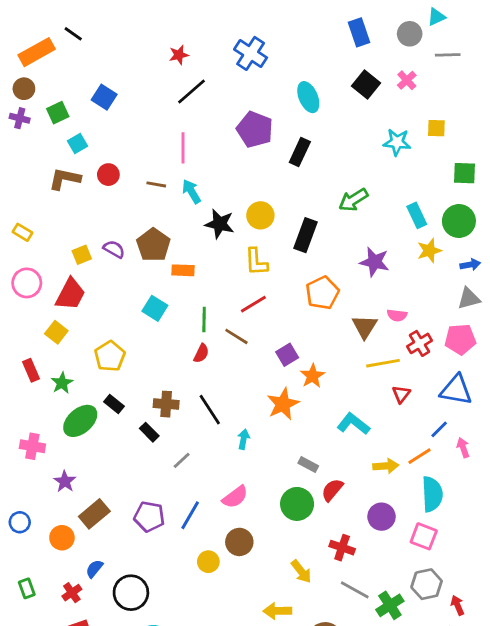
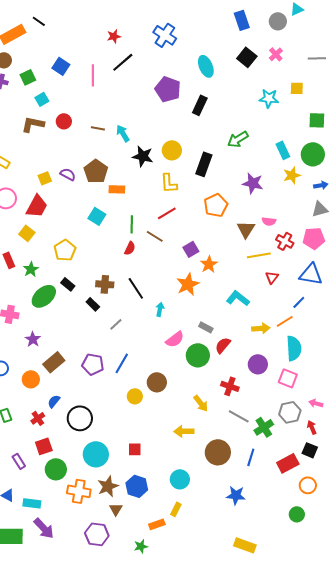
gray line: (448, 55) -> (317, 58), moved
pink line: (183, 148) -> (93, 75), moved
red cross: (419, 343) -> (285, 241), turned -30
pink arrow: (463, 448) -> (316, 403), moved, turned -56
pink semicircle: (235, 497) -> (175, 339), moved

